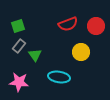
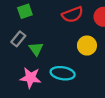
green square: (18, 26) -> (25, 11), moved
pink star: (19, 82) -> (30, 78), moved

